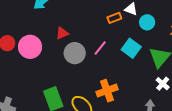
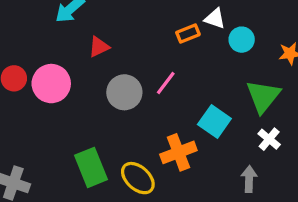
red triangle: (62, 33) -> (99, 47), moved
cyan square: (131, 48) -> (214, 122), moved

